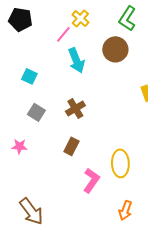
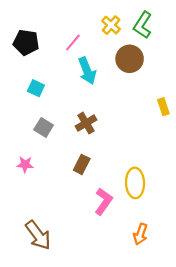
yellow cross: (80, 18) -> (111, 25), moved
black pentagon: (20, 19) -> (26, 42), moved

